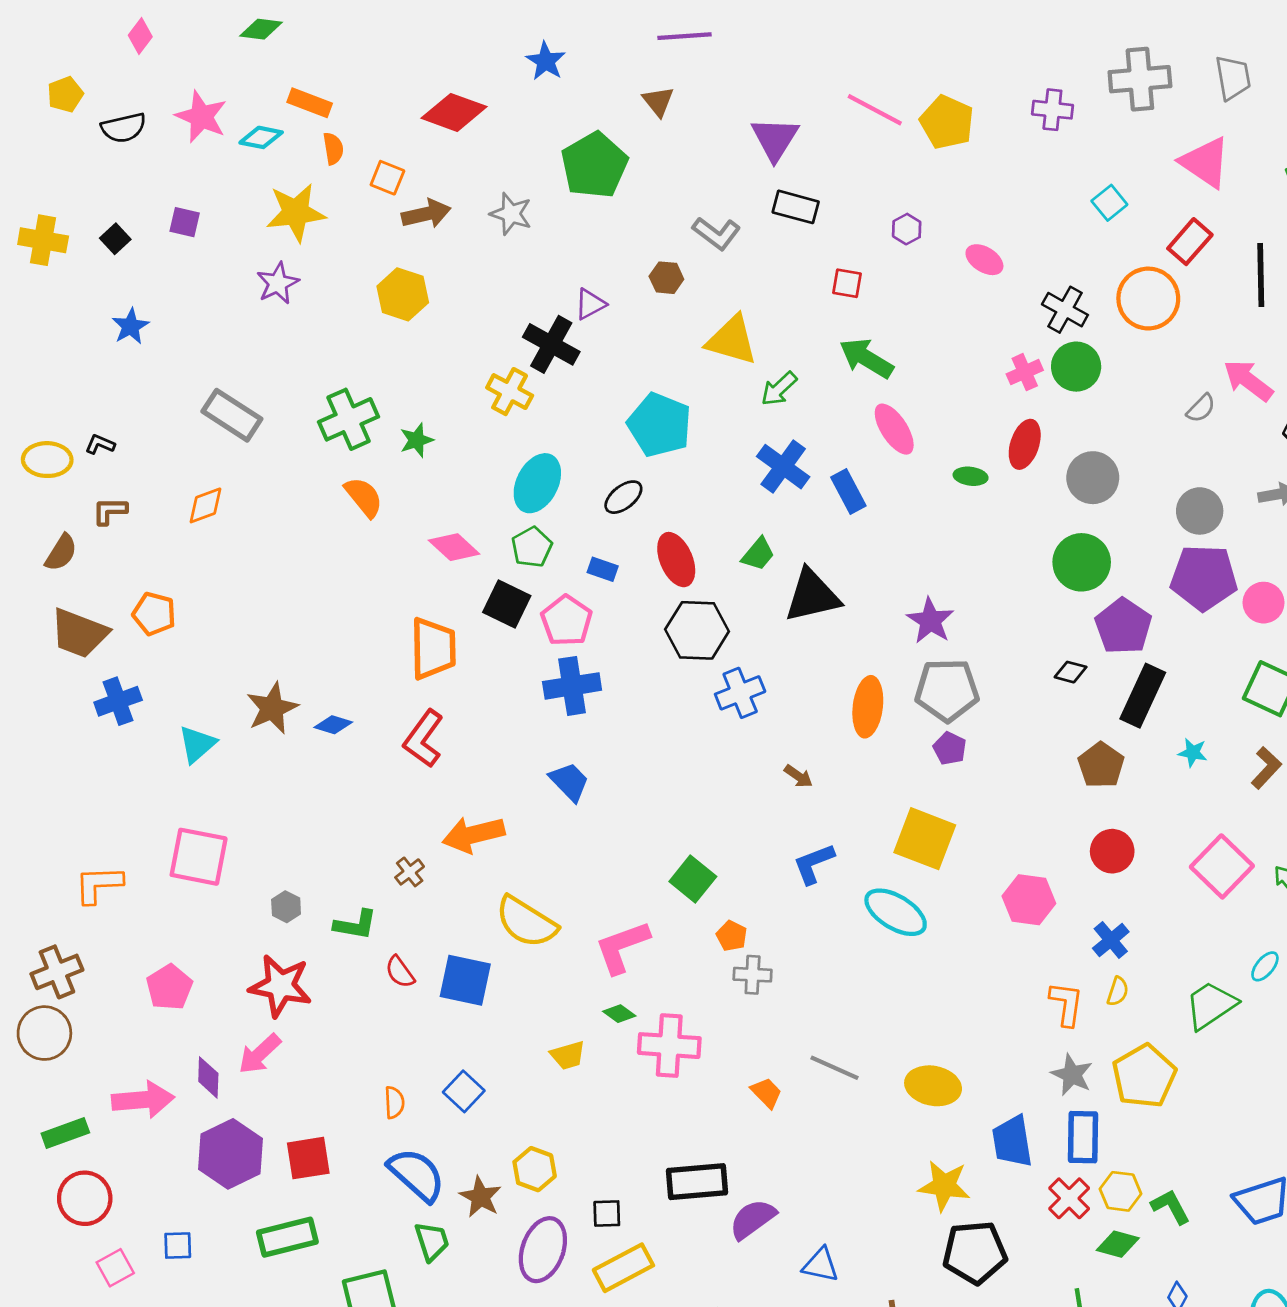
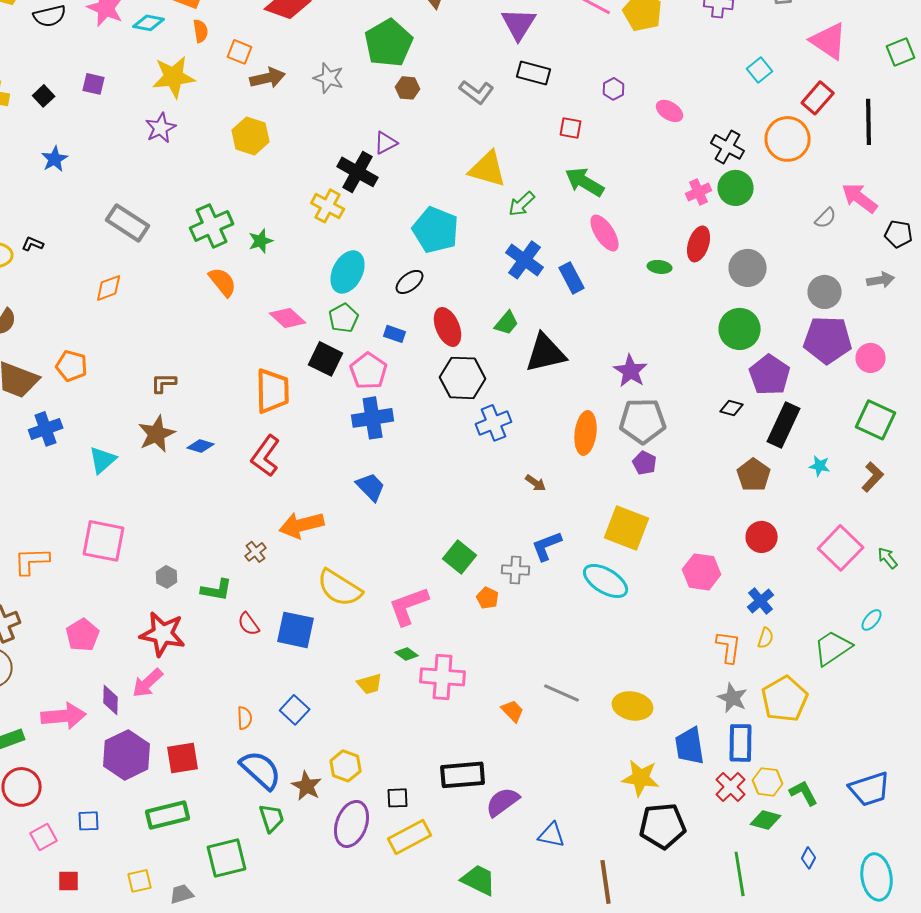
brown hexagon: (666, 278) -> (408, 88), moved
brown L-shape: (110, 511) -> (164, 383), moved
gray cross: (753, 975) -> (516, 570), moved

